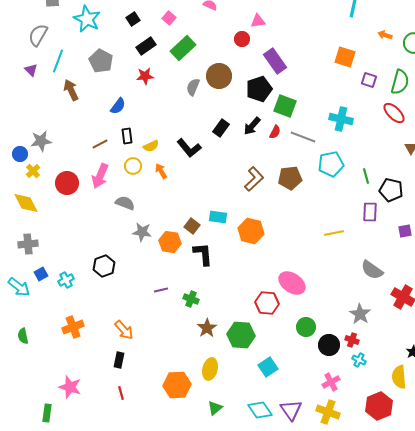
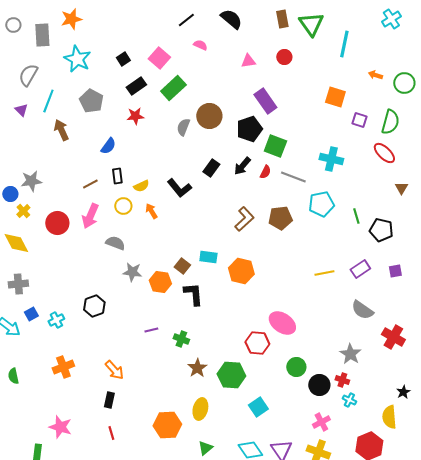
pink square: (169, 18) -> (159, 58), size x1.5
red circle: (242, 39) -> (284, 57), moved
purple rectangle: (370, 212) -> (360, 269), moved, turned 54

